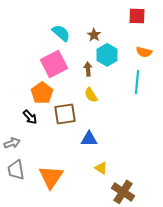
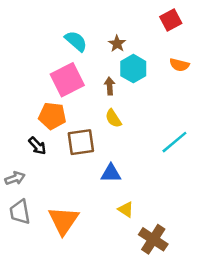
red square: (137, 16) -> (171, 20), turned -30
cyan line: (137, 82) -> (174, 142), moved, turned 45
orange pentagon: (42, 93) -> (52, 116), turned -30

